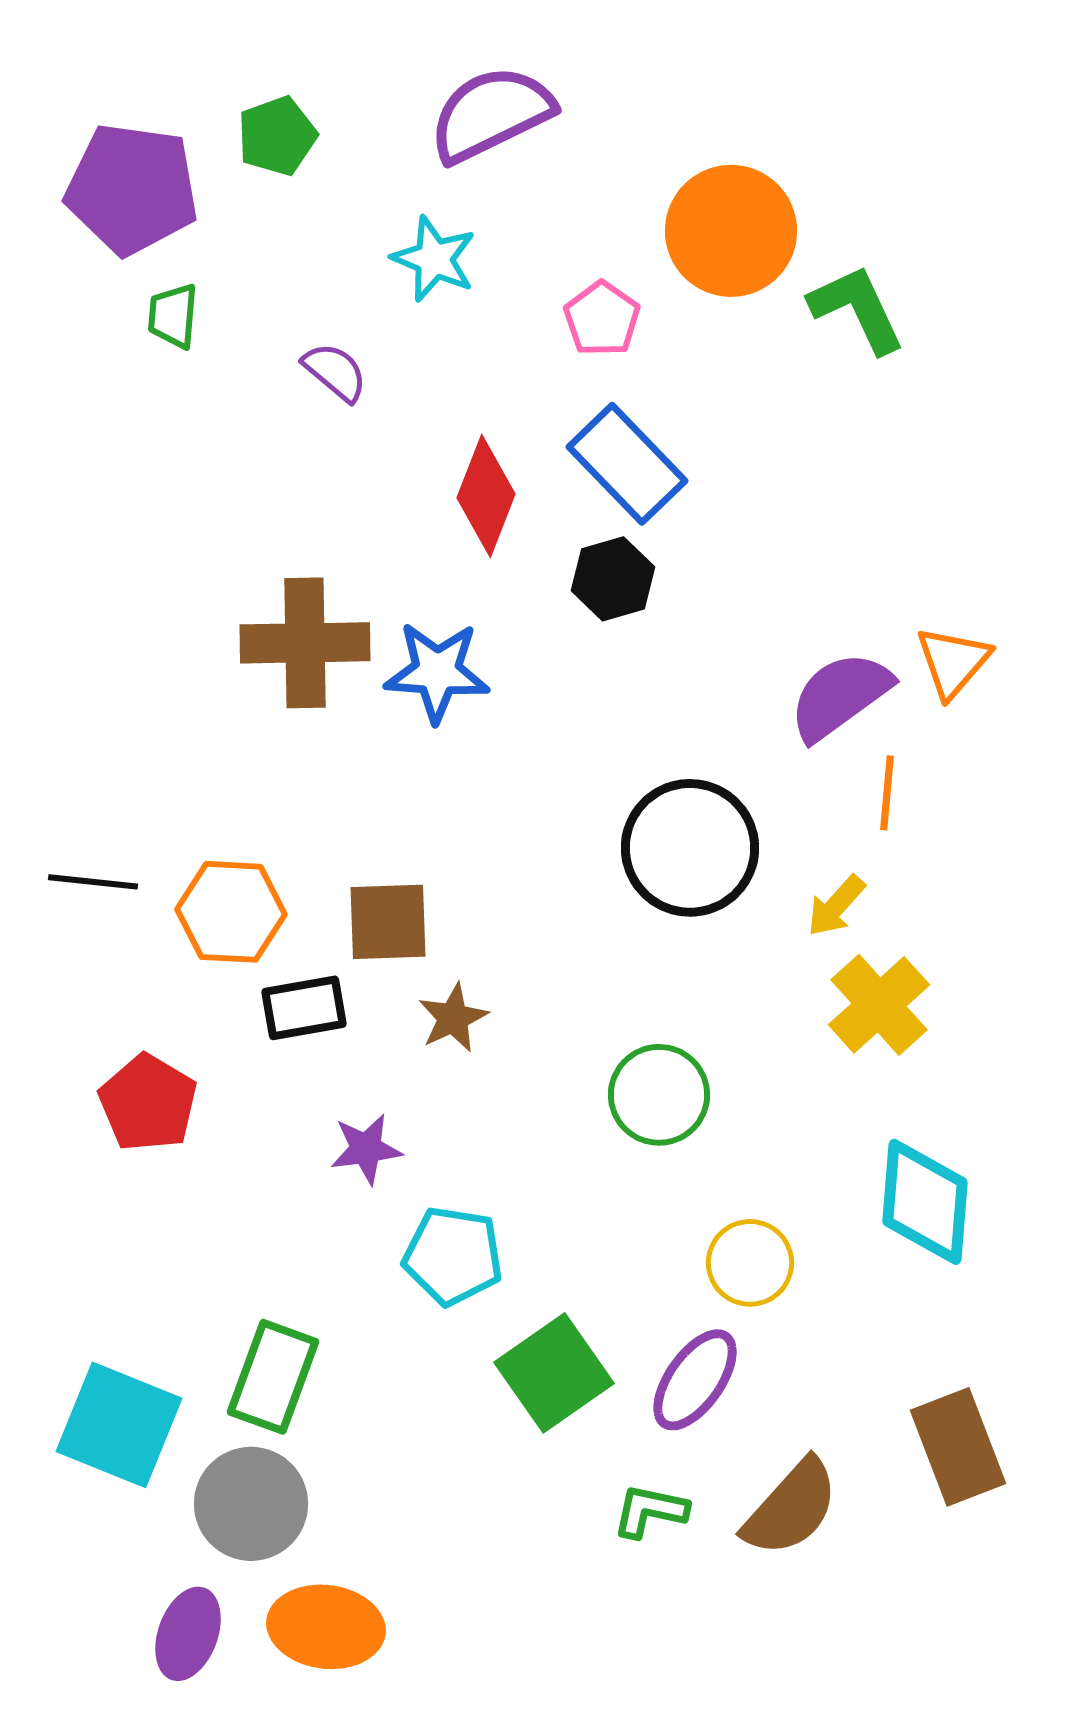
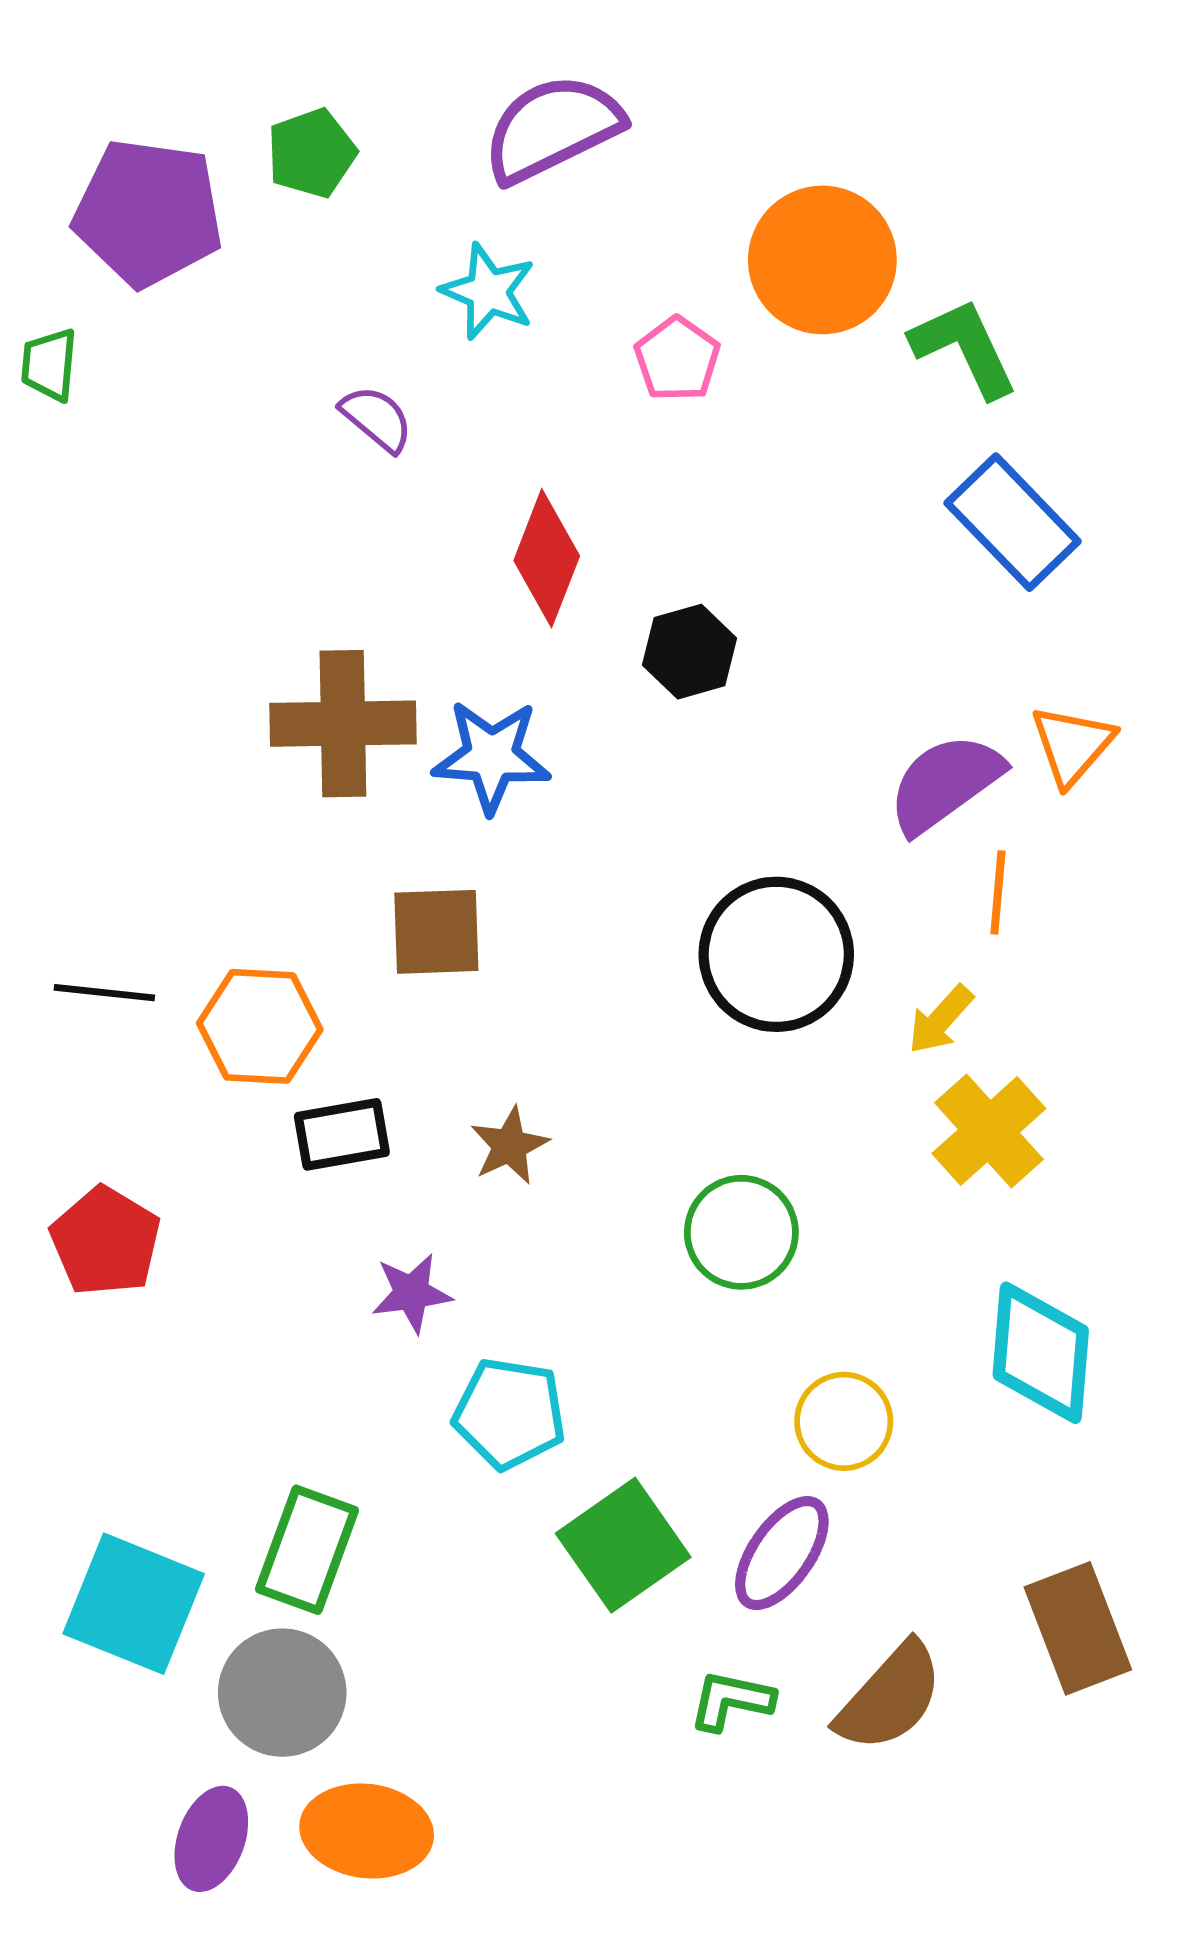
green trapezoid: (173, 316) -> (49, 365), moved
blue rectangle: (627, 464) -> (1013, 522), moved
brown square: (388, 922) -> (436, 932), moved
red pentagon: (148, 1103) -> (106, 1241), moved

